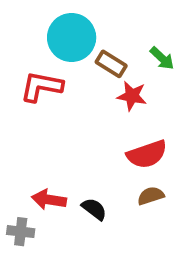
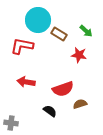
red star: (132, 96) -> (79, 55), moved
red semicircle: (147, 154) -> (63, 89), moved
red arrow: (49, 200) -> (26, 82), moved

